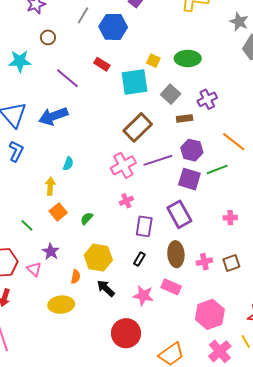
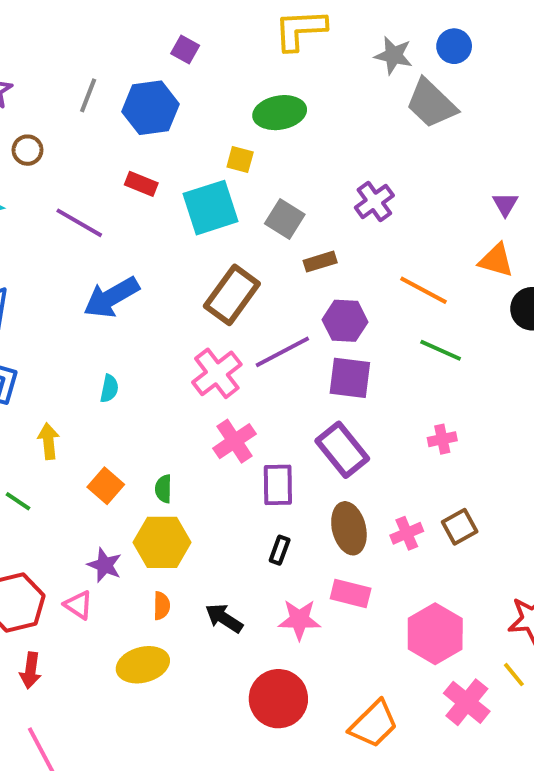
green ellipse: (188, 58) -> (280, 113), moved
purple cross: (207, 99) -> (374, 201), moved
blue arrow: (53, 116) -> (111, 297), moved
green line: (217, 169) -> (441, 350), moved, turned 55
yellow arrow: (50, 186) -> (48, 441), moved
pink cross: (126, 201) -> (235, 441), size x1.5
green semicircle: (87, 218) -> (163, 489), turned -32
green line: (27, 225) -> (18, 501), moved
yellow hexagon: (98, 258) -> (162, 542), moved

